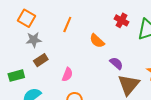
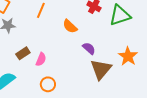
brown rectangle: (41, 60) -> (23, 53), moved

